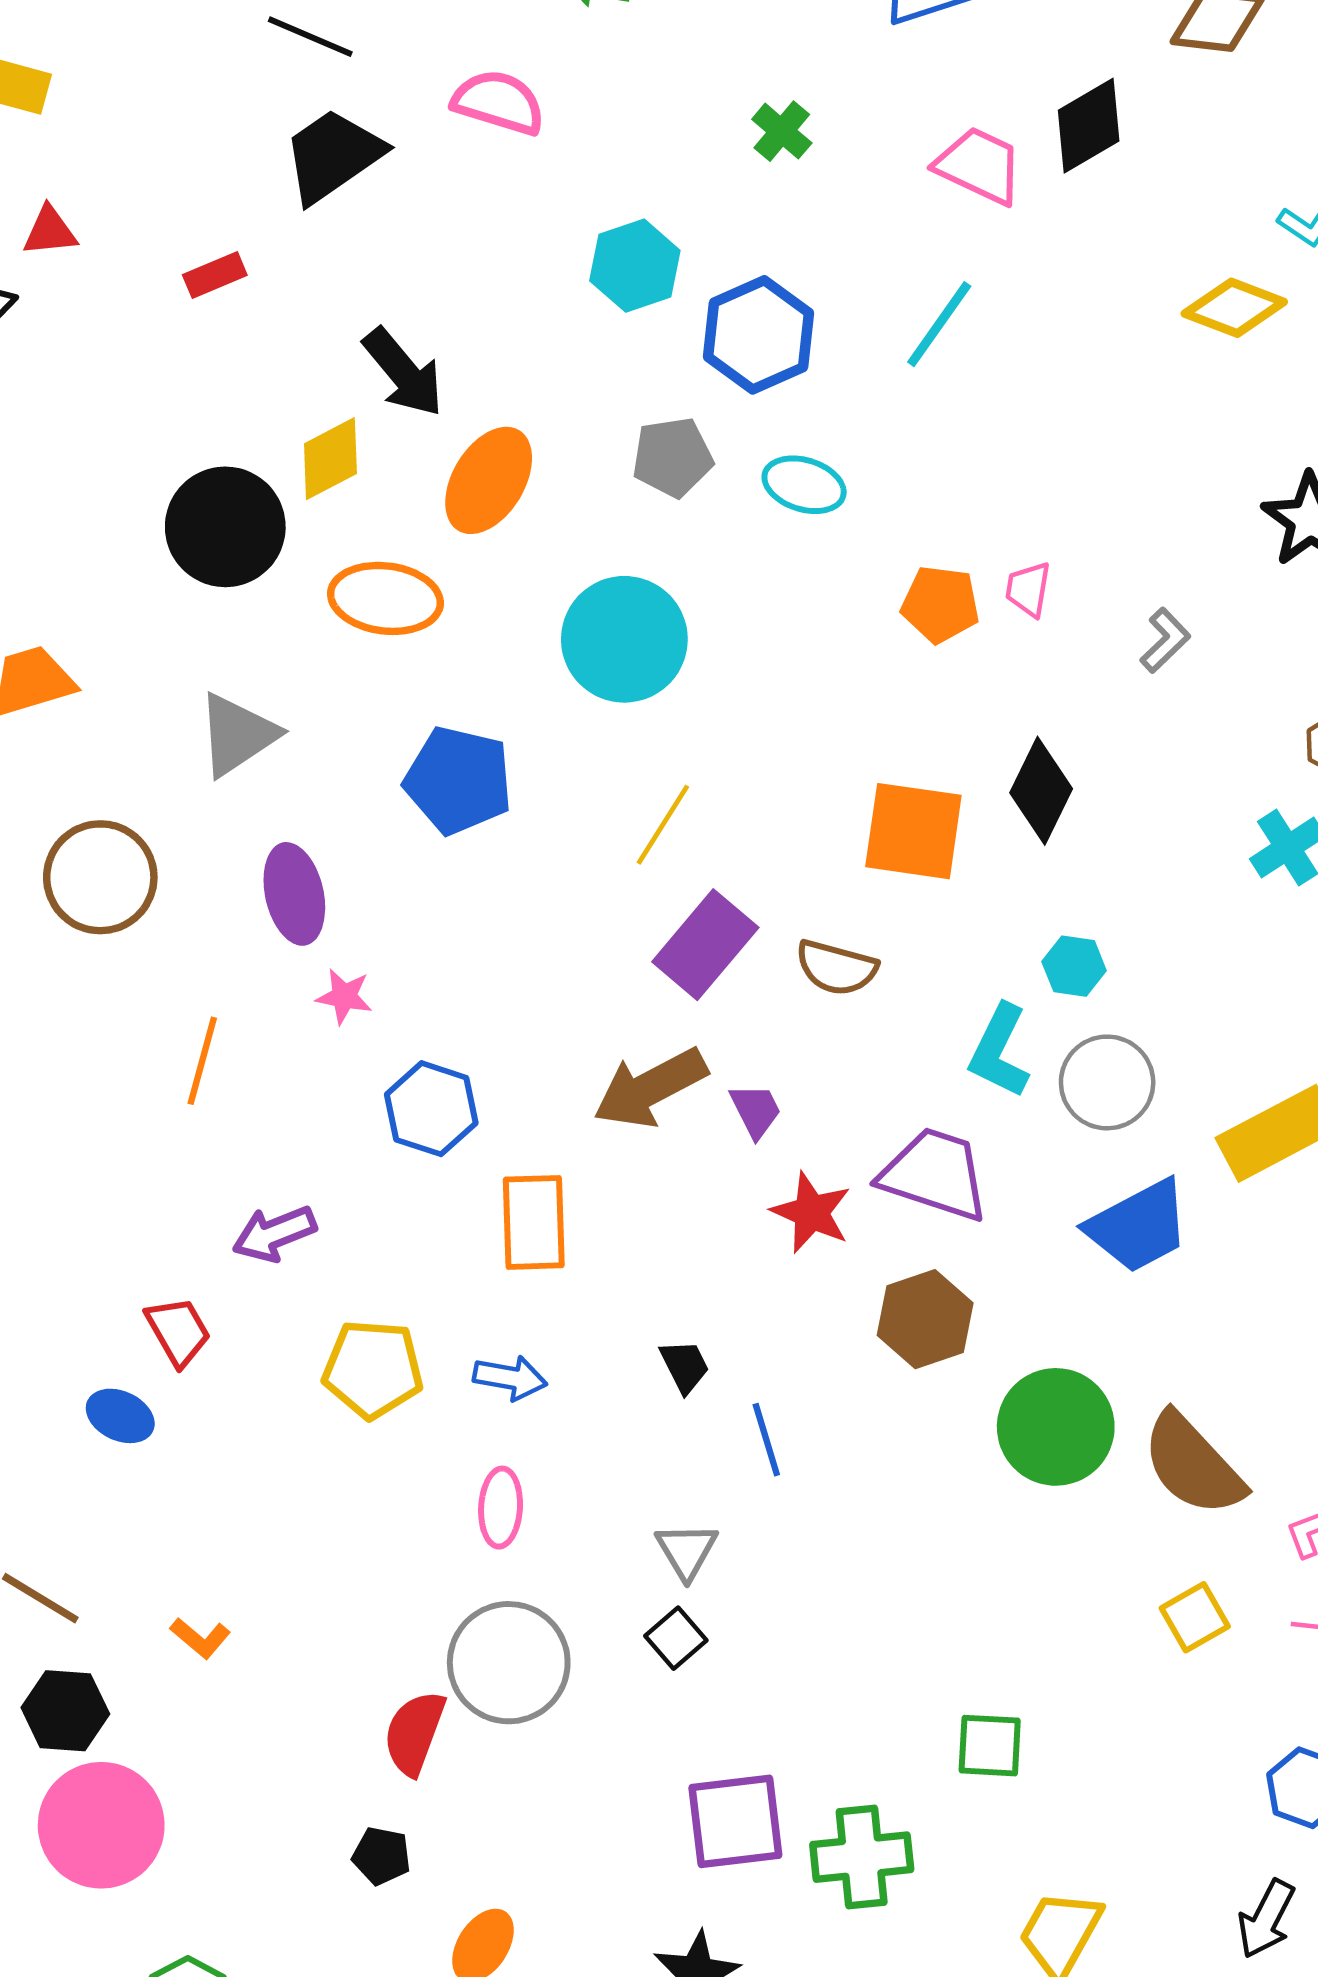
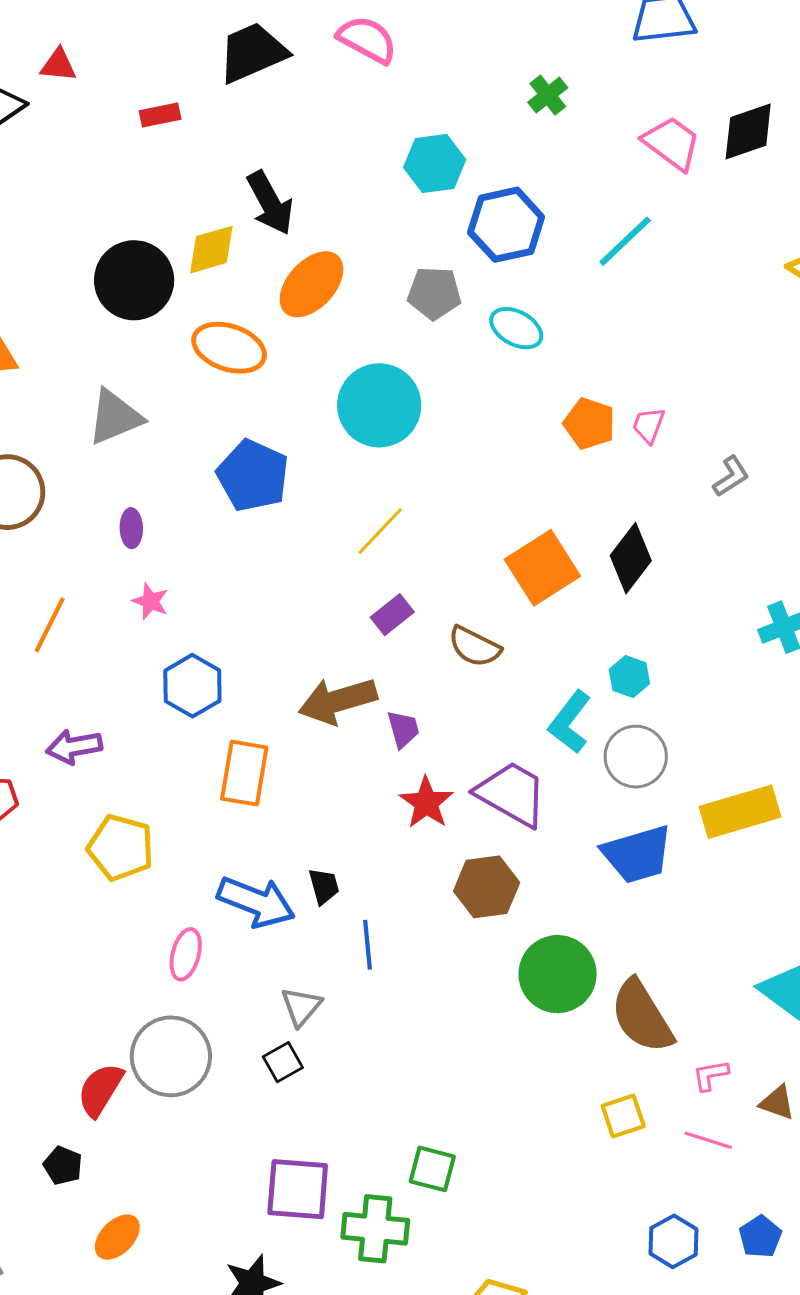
orange square: (913, 831) -> (542, 568), turned 38
purple ellipse: (294, 894) -> (131, 528), size x0.6
purple rectangle: (705, 945) -> (392, 615), size x0.6
blue arrow: (510, 1378) -> (256, 902), moved, size x1.6
green square: (990, 1746) -> (432, 1169), moved

